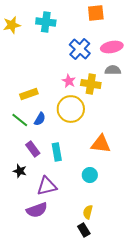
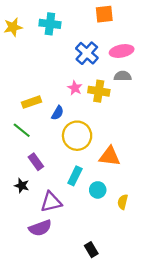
yellow circle: (71, 109) -> (77, 136), moved
blue semicircle: (40, 119) -> (58, 113), moved
cyan rectangle: (57, 152) -> (75, 176), moved, turned 36
yellow semicircle: (88, 212) -> (123, 202), moved

